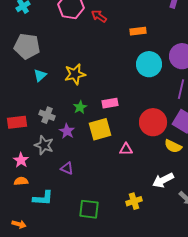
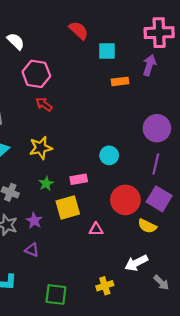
red arrow: (99, 16) -> (44, 104), moved
orange rectangle: (138, 31) -> (120, 81), moved
cyan circle: (149, 64) -> (109, 155), moved, size x0.7
purple star: (67, 131) -> (34, 221), moved

